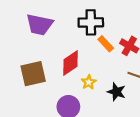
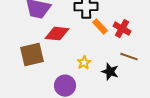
red diamond: (71, 63) -> (57, 34), moved, turned 40

